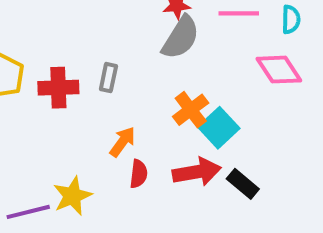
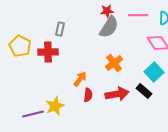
gray rectangle: (108, 78) -> (60, 29), moved
cyan square: (219, 128) -> (154, 72), moved
black rectangle: (243, 184) -> (144, 91), moved

